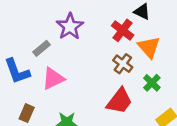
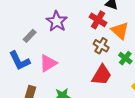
gray rectangle: (41, 48) -> (30, 36), moved

